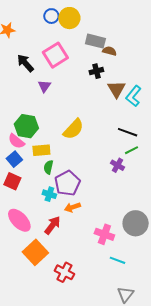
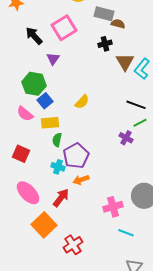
green hexagon: (26, 126) -> (34, 84), moved
yellow semicircle: (73, 129) -> (82, 102), size x0.7
blue square: (14, 159) -> (45, 101), moved
pink cross: (104, 234) -> (113, 207), turned -36
red cross: (64, 272) -> (73, 245), turned 30

